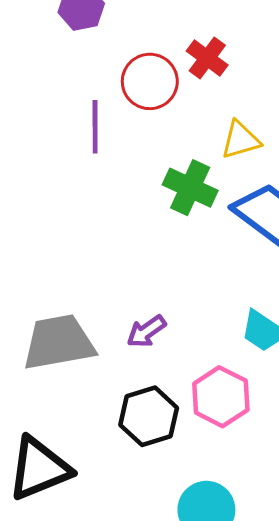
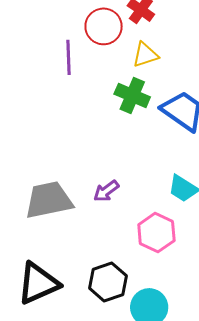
yellow triangle: (241, 140) -> (145, 55), moved
black hexagon: (149, 416) -> (108, 282), moved

